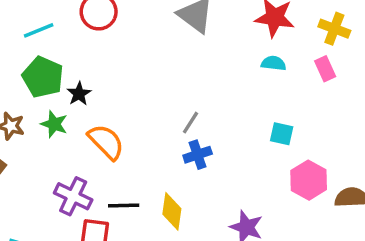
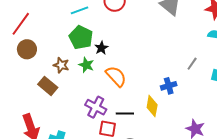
gray line: (190, 123) -> (192, 64), moved
yellow diamond: (172, 211) -> (152, 106), moved

